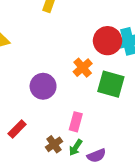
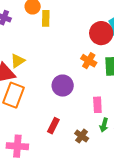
brown cross: (54, 144) -> (82, 136), moved

